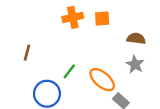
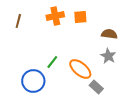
brown line: (27, 53) -> (18, 21), moved

